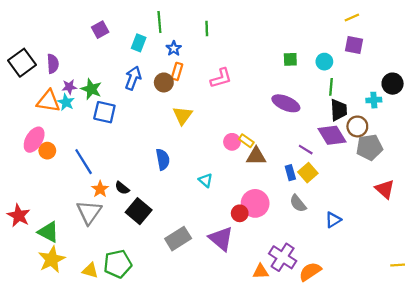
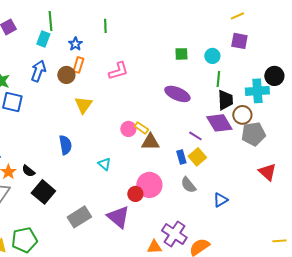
green line: (159, 22) -> (50, 21), moved
cyan cross: (374, 100) -> (257, 91), size x1.6

